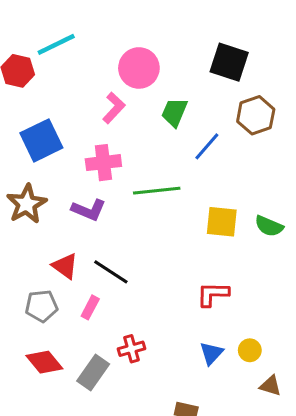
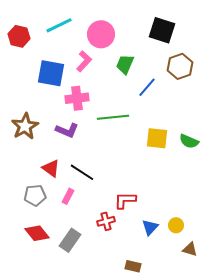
cyan line: (56, 44) -> (59, 25), moved
blue square: (41, 140) -> (51, 73), moved, turned 36
red L-shape: (213, 294) -> (125, 200), moved
red cross: (132, 349) -> (106, 221), moved

